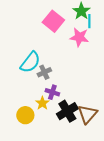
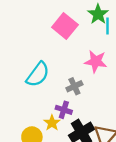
pink star: (79, 37) -> (96, 61), moved
gray cross: (44, 72) -> (74, 86), moved

